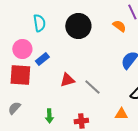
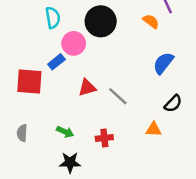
pink circle: (22, 49) -> (74, 43), moved
gray semicircle: (14, 108) -> (22, 133), moved, turned -40
green arrow: (49, 116) -> (65, 132), turned -64

